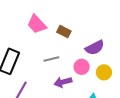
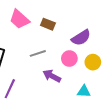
purple arrow: (63, 82) -> (52, 76), turned 48

